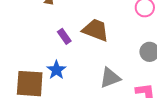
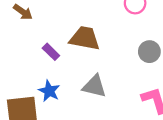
gray triangle: (110, 78) -> (94, 86), moved, turned 45

